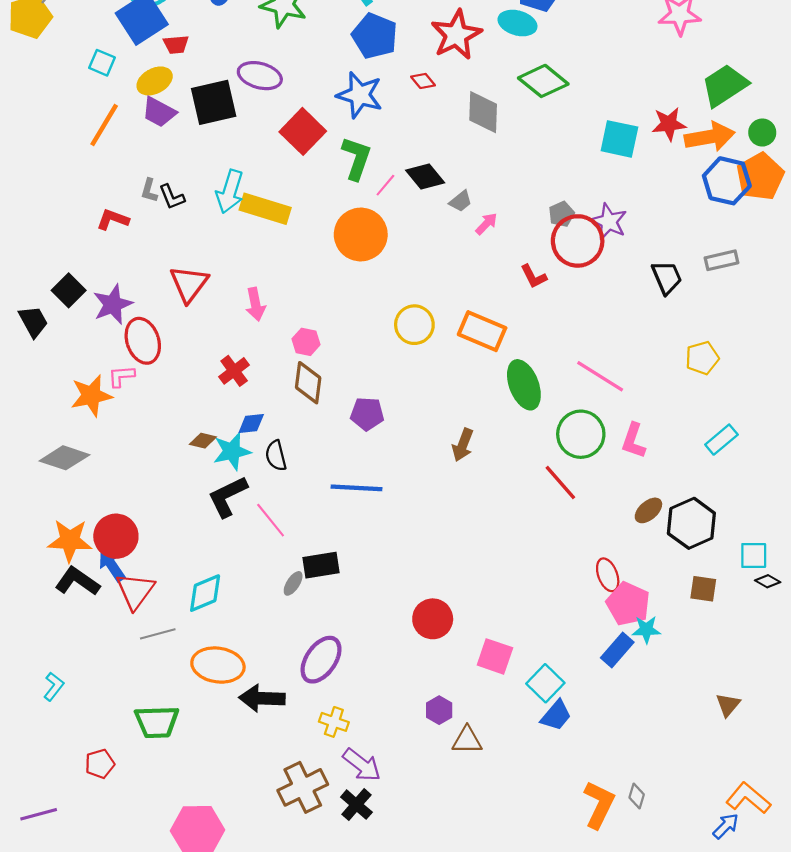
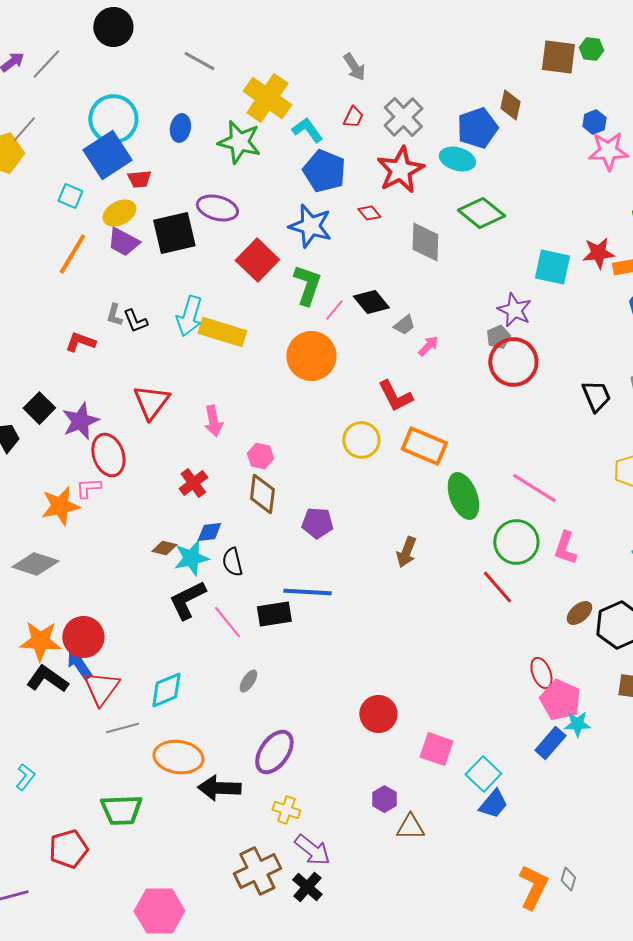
purple star: (609, 222) -> (514, 310), moved
red L-shape: (534, 276) -> (395, 396), moved, size x1.4
black rectangle: (321, 565) -> (274, 614), moved
red pentagon: (100, 764) -> (68, 849), size x1.4

